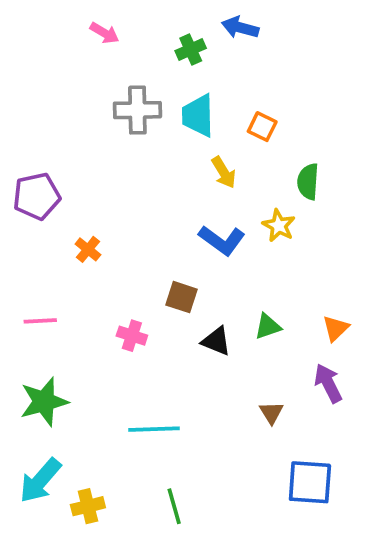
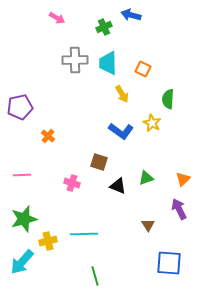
yellow cross: (88, 506) -> (48, 241), moved

